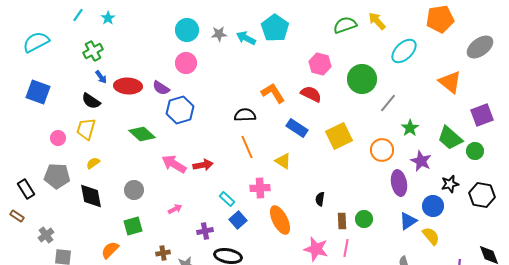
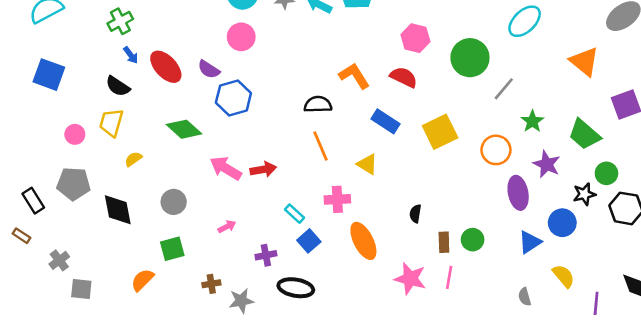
red ellipse: (128, 86) -> (166, 67), turned 44
green circle: (475, 151) -> (606, 173), moved
yellow semicircle: (93, 163) -> (133, 159), moved
yellow semicircle: (431, 236) -> (564, 276), moved

